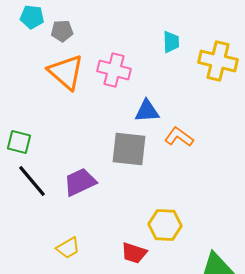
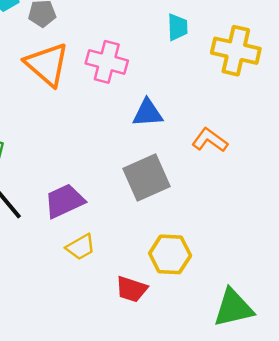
orange L-shape: (179, 137) -> (210, 140), moved
gray square: (129, 149) -> (146, 177), moved, turned -30
yellow trapezoid: (68, 248) -> (81, 247), moved

